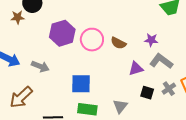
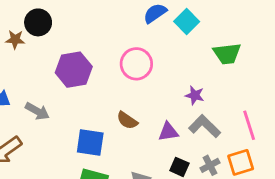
pink circle: (92, 40) -> (136, 64), moved
brown semicircle: (118, 43) -> (127, 120), moved

